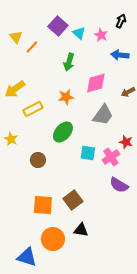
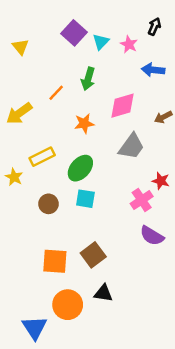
cyan triangle: (79, 33) -> (101, 42), turned 32
orange line: (32, 47) -> (56, 93), moved
yellow rectangle: (33, 109) -> (42, 157), moved
cyan square: (88, 153) -> (85, 199), moved
blue triangle: (27, 257) -> (34, 328), turned 40

